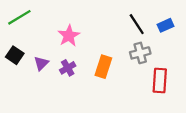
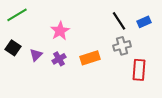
orange rectangle: (103, 67) -> (90, 58), turned 54

